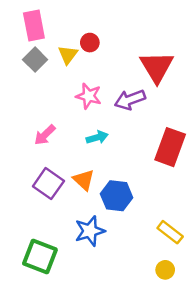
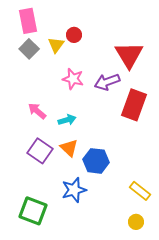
pink arrow: (45, 135) -> (37, 111), turned 84
cyan arrow: (97, 137) -> (67, 120), moved
red rectangle: (170, 147) -> (134, 105), moved

